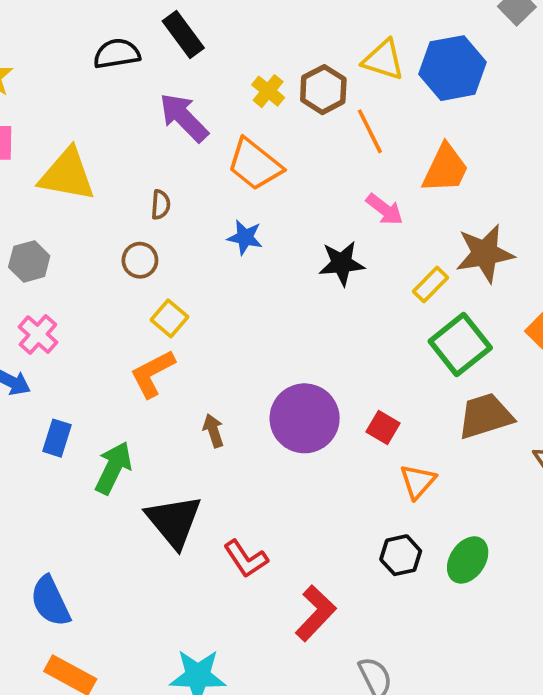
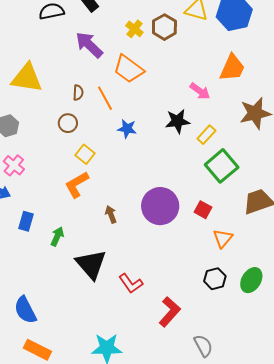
orange line: (370, 131) -> (105, 98), moved
blue star: (245, 237) -> (127, 129), moved
yellow rectangle: (430, 284) -> (206, 135), moved
green square: (460, 345) -> (222, 166), moved
green arrow: (113, 468) -> (57, 236), size x0.7

